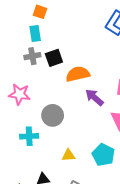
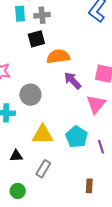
gray cross: (32, 56) -> (42, 15), moved
yellow triangle: (68, 155) -> (43, 135), size x1.6

